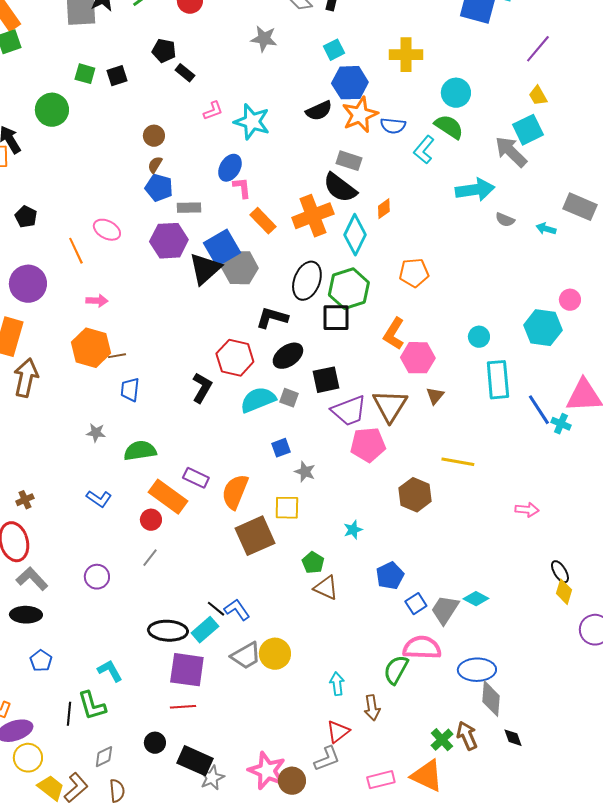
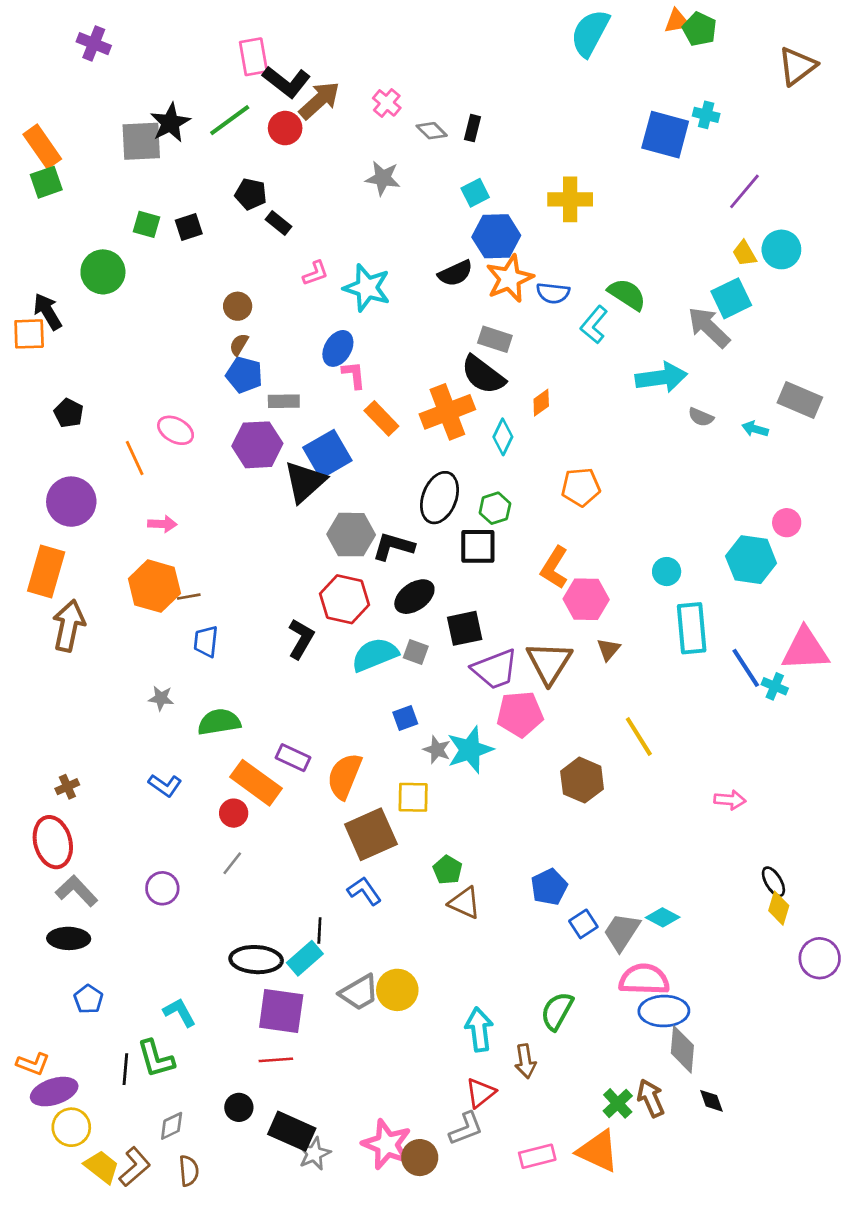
cyan circle: (456, 93) -> (781, 249), moved
cyan diamond: (355, 235) -> (503, 437), size x0.7
gray hexagon: (240, 268) -> (351, 535), moved
green hexagon: (349, 289) -> (495, 508), size x0.6
yellow line: (458, 462) -> (639, 737), turned 48
cyan star: (353, 530) -> (470, 750), moved, size x1.8
black line: (216, 609) -> (319, 931), turned 54
blue L-shape: (237, 610) -> (364, 891), moved
pink semicircle: (422, 648) -> (644, 979), moved
cyan arrow: (337, 684) -> (479, 1030), size x1.4

